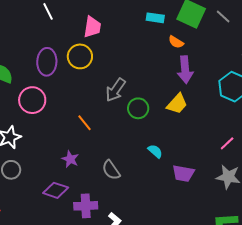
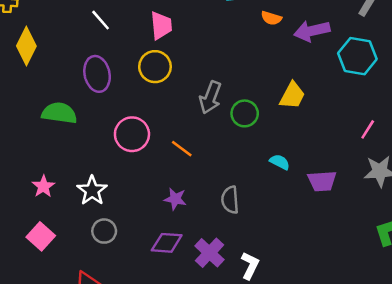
purple ellipse: (47, 62) -> (97, 74), moved
purple arrow: (185, 70) -> (312, 31), moved, turned 96
pink circle: (32, 100) -> (132, 134), moved
gray semicircle: (111, 170) -> (230, 200), turned 45
purple cross: (86, 206) -> (209, 253), turned -30

